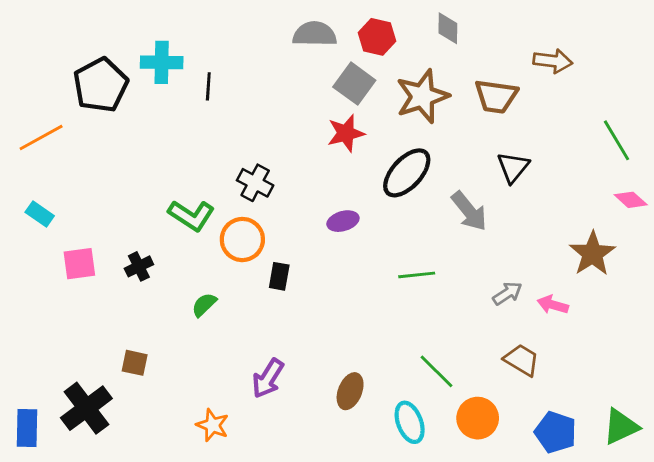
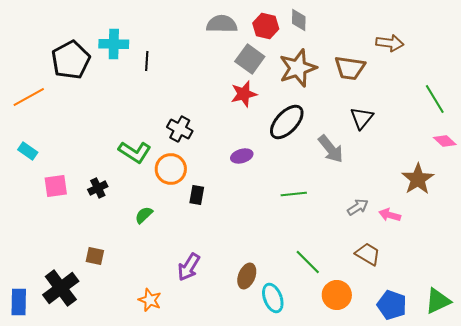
gray diamond: (448, 28) -> (299, 20), moved
cyan ellipse: (410, 422) -> (273, 298), moved

